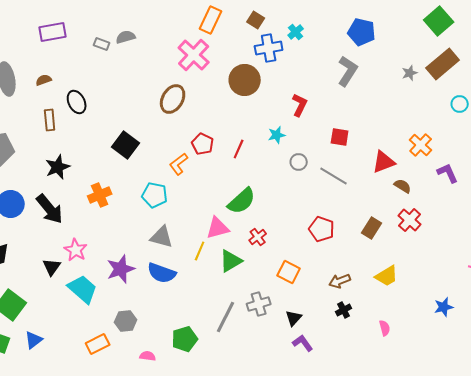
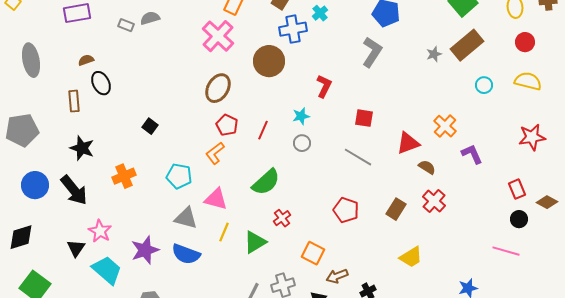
brown semicircle: (44, 80) -> (86, 60), moved
brown ellipse: (173, 99) -> (218, 88), moved
black square: (126, 145) -> (150, 126), size x0.6
gray circle: (299, 162) -> (302, 143), moved
orange L-shape: (179, 164) -> (215, 153), moved
black star: (58, 167) -> (82, 148), turned -30
pink triangle: (218, 228) -> (216, 199), moved, turned 30
brown arrow: (340, 281) -> (337, 276), moved

